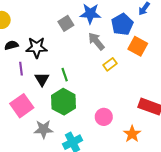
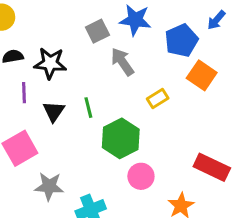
gray arrow: (96, 41) -> (122, 62), moved
green hexagon: (64, 102) -> (121, 138), moved

